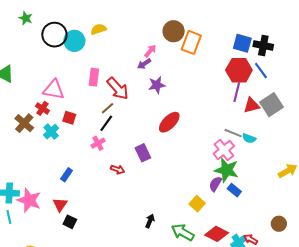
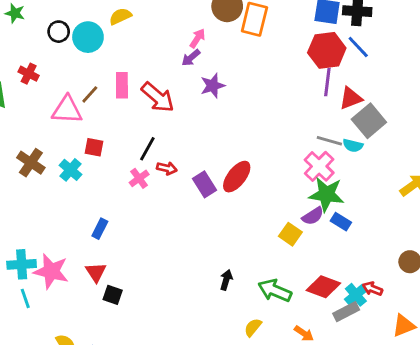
black circle: (54, 35) -> (59, 32), size x0.6
gray square: (272, 105) -> (369, 121), moved
red cross: (42, 108) -> (29, 74), moved
brown line: (107, 108) -> (90, 94), moved
red ellipse: (169, 122) -> (237, 177), moved
red arrow: (118, 169) -> (167, 168), moved
purple semicircle: (215, 184) -> (313, 216), turned -147
yellow square: (197, 204) -> (290, 234), moved

